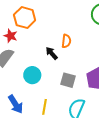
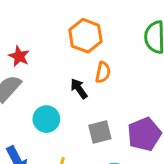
orange hexagon: (25, 18) -> (85, 36), moved
gray square: (68, 80) -> (100, 132), turned -35

